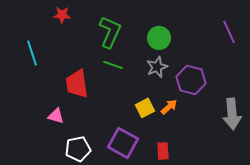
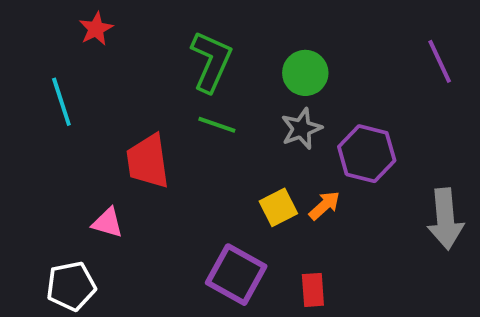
red star: (62, 15) -> (96, 29), moved, turned -30
white pentagon: (78, 149) -> (71, 286), moved

